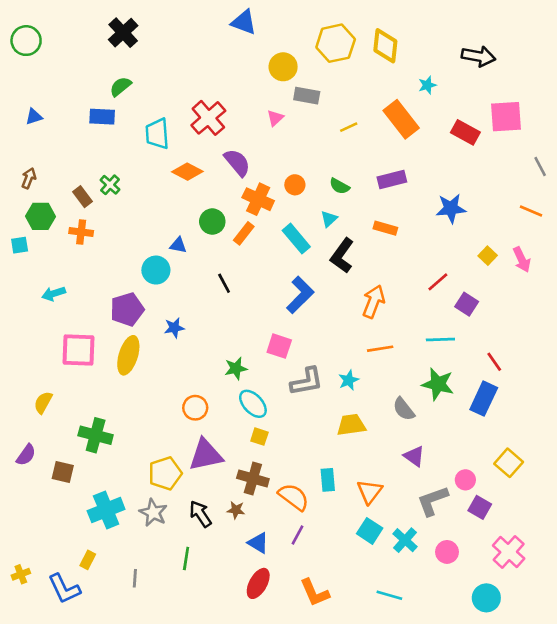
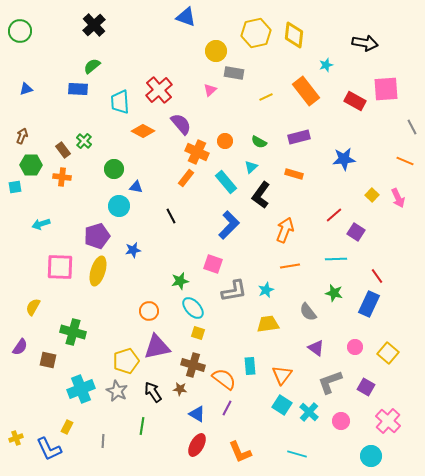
green circle: (212, 222) -> (114, 169), moved
green star: (438, 384) -> (334, 293), size x0.7
pink circle: (465, 480) -> (355, 347), moved

